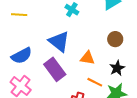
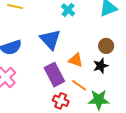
black star: (117, 68) -> (101, 66), moved
purple rectangle: (55, 69) -> (54, 75), moved

